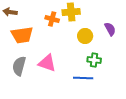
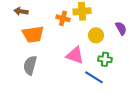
pink triangle: (47, 63) -> (75, 55), moved
blue line: (83, 78) -> (94, 77), turned 30

